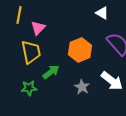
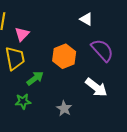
gray star: (82, 87) -> (64, 108), moved
green star: (29, 88) -> (23, 101), moved

